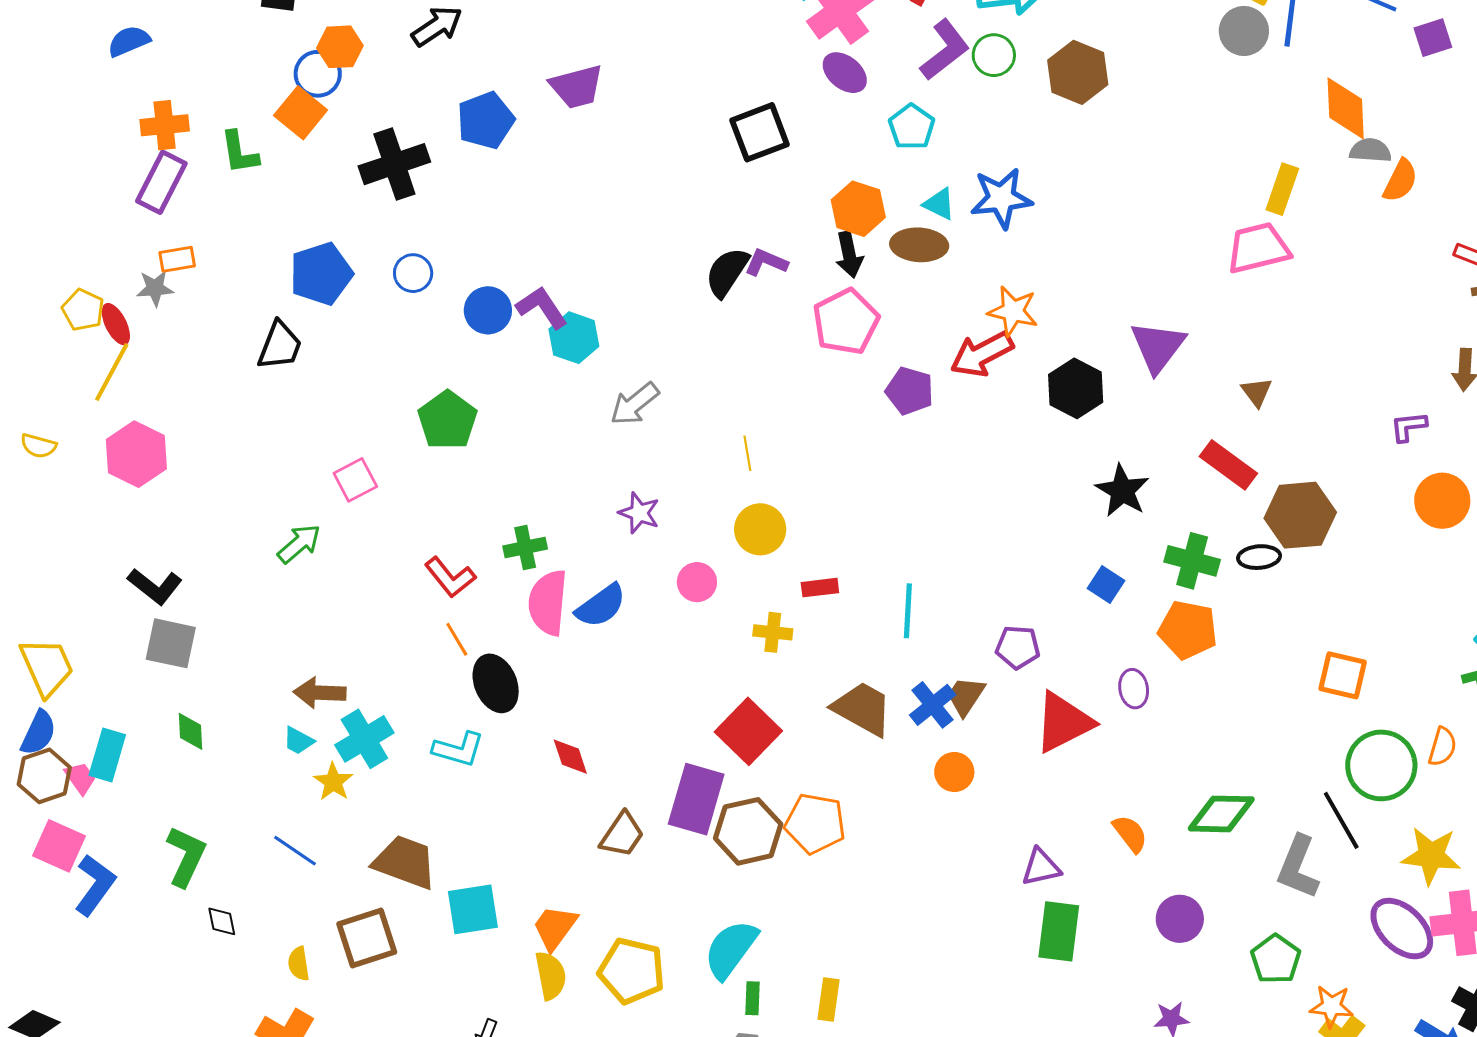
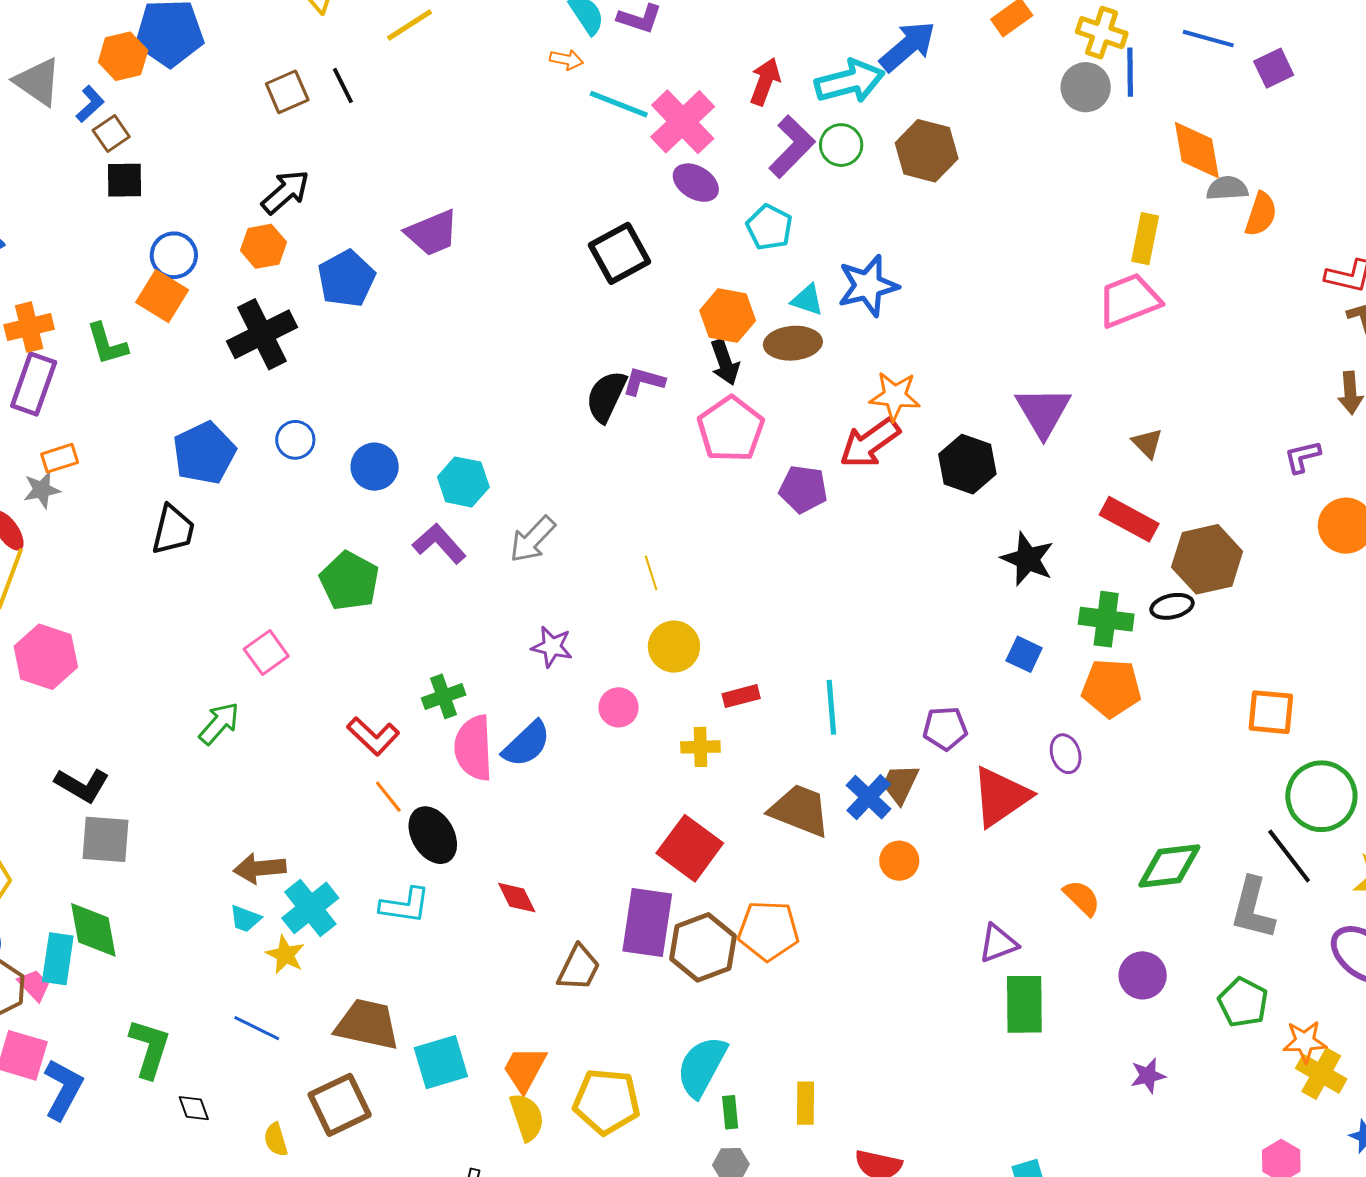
orange hexagon: (340, 47) -> (263, 246), moved
purple L-shape: (542, 308) -> (439, 544), moved
green diamond: (190, 731) -> (93, 930), moved, size x1.6

